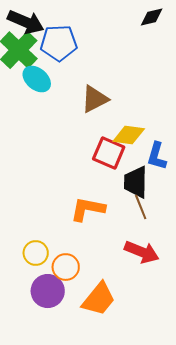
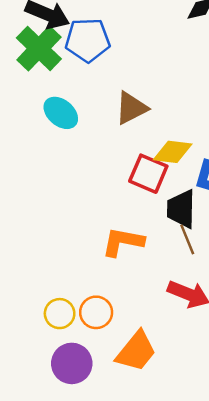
cyan ellipse: (37, 79) -> (61, 113), moved
yellow circle: (36, 253) -> (60, 314), moved
purple circle: (48, 291) -> (72, 363), moved

